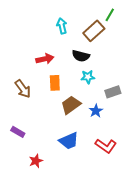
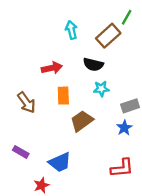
blue star: (96, 111) -> (124, 128), moved
blue trapezoid: (69, 141) -> (60, 162), moved
red L-shape: (106, 146) -> (122, 168), turned -40

